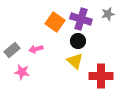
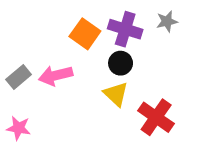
pink arrow: (36, 49) -> (56, 76), size x1.5
pink star: (22, 72) -> (19, 128), moved
red cross: (101, 76) -> (156, 117), turned 35

